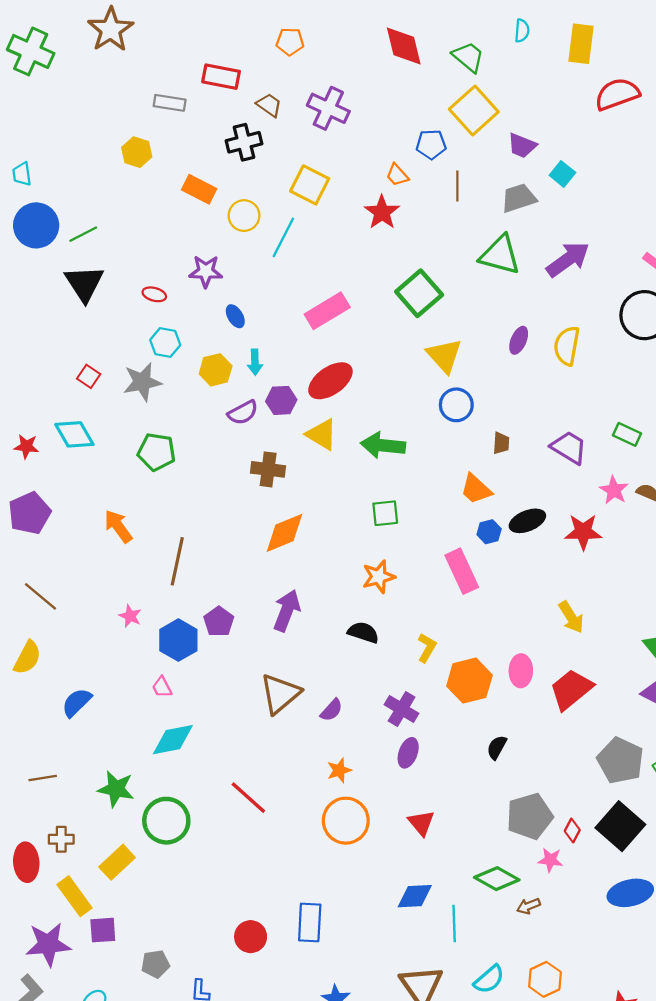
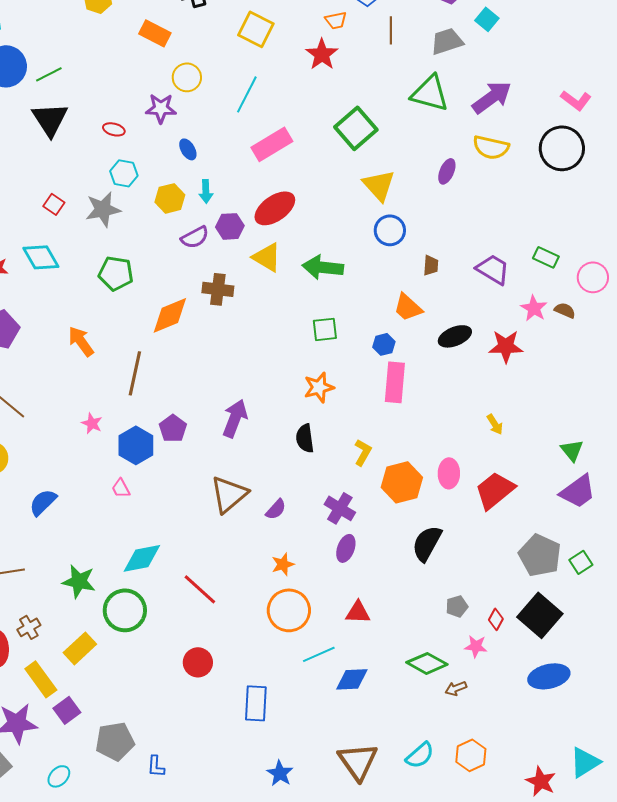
orange trapezoid: (397, 175) -> (336, 20), turned -60
yellow circle: (244, 216) -> (187, 77), moved
cyan line: (283, 237) -> (247, 94), moved
yellow semicircle: (567, 346) -> (491, 147), moved, turned -87
blue hexagon: (489, 532) -> (384, 344), moved
orange diamond: (284, 533) -> (170, 315), moved
pink rectangle: (462, 571) -> (395, 382), turned 30
yellow arrow: (571, 617) -> (495, 424), size x0.7
black semicircle: (363, 632) -> (305, 438), turned -116
cyan diamond: (173, 740) -> (142, 558), moved
black semicircle: (497, 747) -> (427, 543), size x1.6
gray pentagon: (530, 816) -> (457, 606), size x0.5
red triangle: (421, 823) -> (358, 612), turned -48
brown cross: (61, 839) -> (29, 627), turned -30
cyan line: (454, 924) -> (319, 654), moved, turned 68
purple square: (103, 930) -> (67, 710), turned -32
red circle: (251, 937) -> (198, 662), moved
gray pentagon: (155, 964) -> (115, 741), size x1.5

